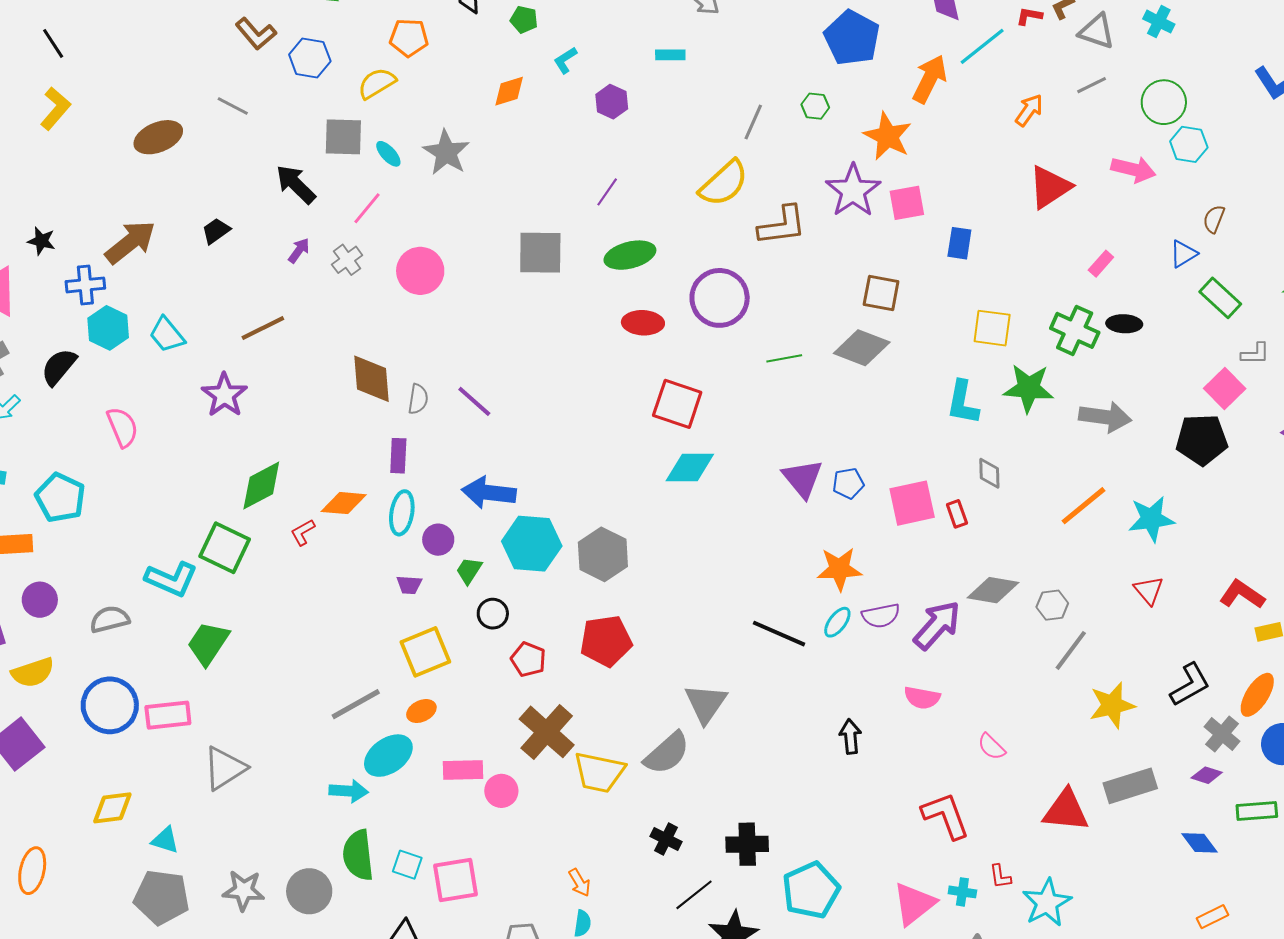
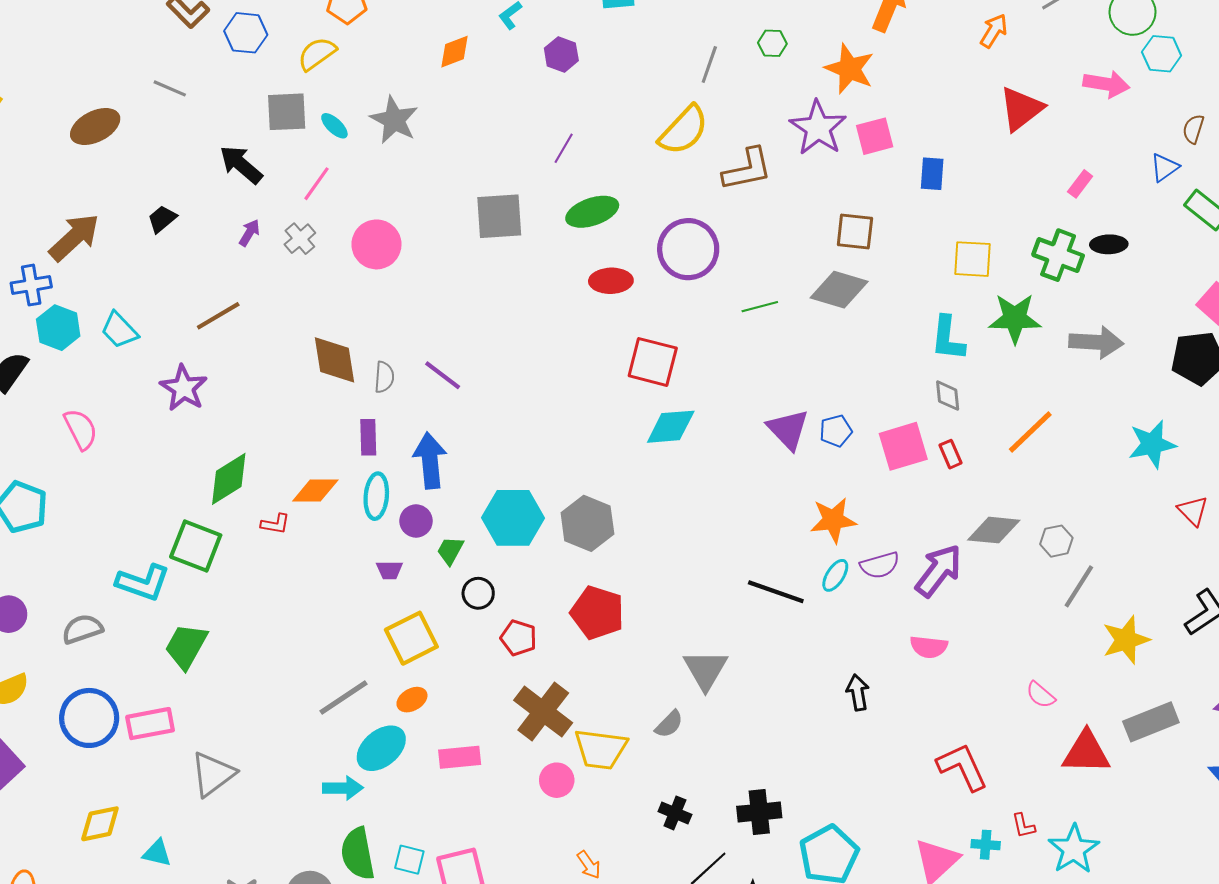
gray diamond: (989, 473) -> (948, 396), moved
blue arrow: (489, 493) -> (430, 461), moved, turned 82
orange line: (1084, 506) -> (1030, 432), moved
red L-shape: (303, 532) -> (275, 524), turned -136
red triangle: (1149, 590) -> (1193, 511), moved
red pentagon: (606, 641) -> (597, 613), turned 30
pink semicircle: (991, 747) -> (1041, 695), moved
gray semicircle: (667, 753) -> (669, 724), size x0.6
pink circle: (501, 791) -> (557, 780), moved

